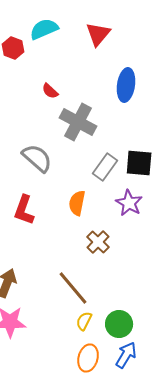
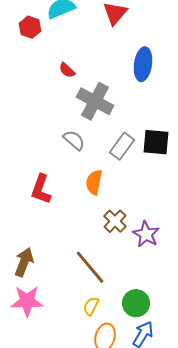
gray semicircle: (37, 158) -> (74, 140), moved, size x0.7
purple star: (129, 203) -> (146, 234), moved
yellow semicircle: (84, 321) -> (91, 306), moved

